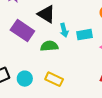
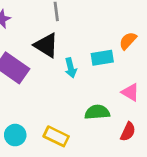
cyan rectangle: (85, 35) -> (102, 58), moved
green semicircle: (49, 46) -> (97, 112), moved

